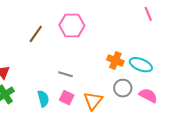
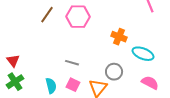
brown line: (36, 34) -> (47, 15), moved
orange cross: (115, 60) -> (119, 37), moved
gray circle: (123, 88) -> (114, 72), moved

